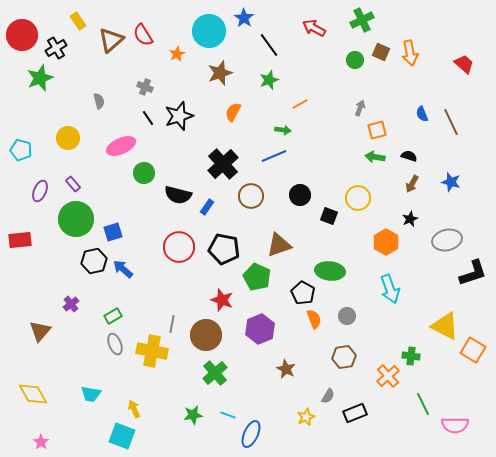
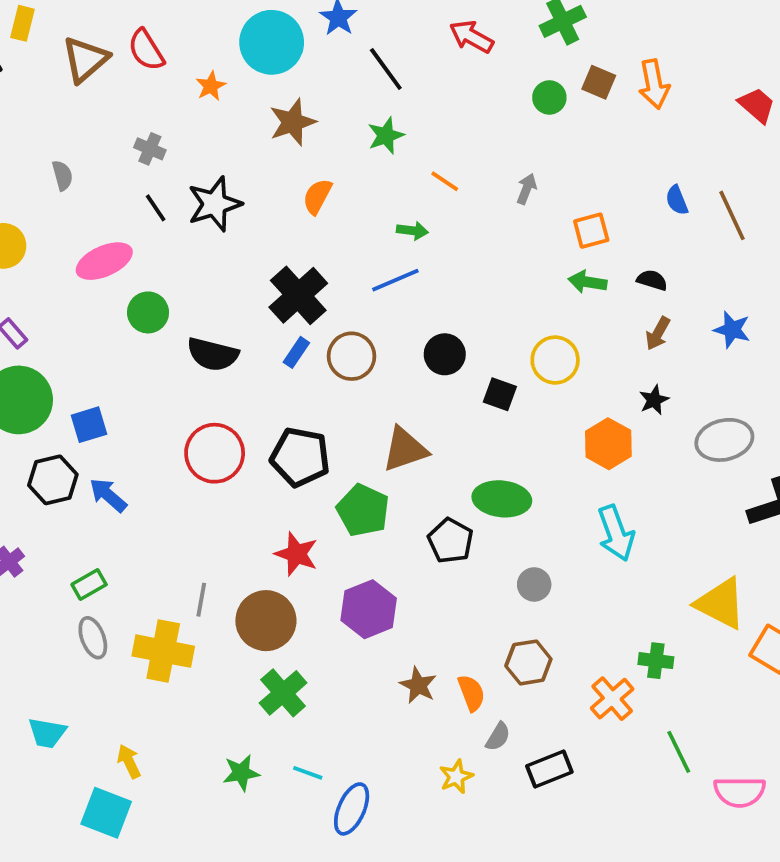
yellow rectangle: (78, 21) -> (22, 23), turned 48
orange line: (300, 104) -> (445, 181), turned 63
gray arrow: (360, 108) -> (527, 189), moved
blue rectangle: (207, 207) -> (296, 352), moved
orange semicircle: (314, 319) -> (471, 693), moved

